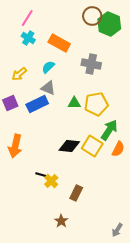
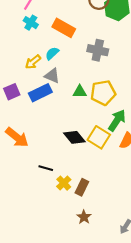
yellow arrow: (19, 74) -> (33, 62), moved
orange arrow: (15, 146) -> (17, 137), turned -65
black diamond: (69, 146) -> (74, 137), turned 45
yellow cross: (51, 181) -> (64, 183), moved
brown star: (61, 221) -> (84, 217), moved

